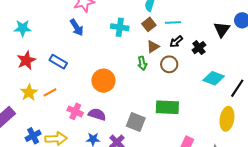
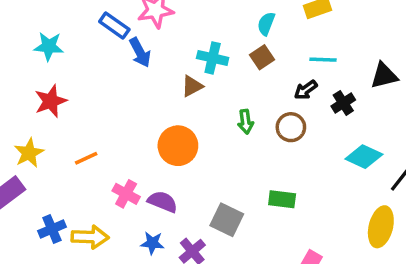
cyan line: (173, 22) -> (323, 60), moved
black triangle: (222, 29) -> (384, 76), turned 36
brown triangle: (153, 47) -> (192, 86), moved
blue rectangle: (58, 62) -> (114, 25), moved
yellow star: (29, 92) -> (29, 153), moved
green rectangle: (167, 107) -> (282, 199), size x0.7

